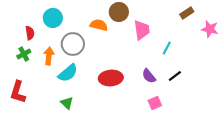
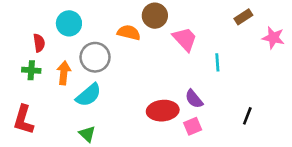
pink trapezoid: (142, 30) -> (185, 39), turned -35
cyan line: (167, 48) -> (217, 62), turned -32
green cross: (24, 54) -> (31, 70), turned 32
black line: (175, 76) -> (247, 116), moved, turned -32
red ellipse: (111, 78) -> (163, 111), moved
pink square: (155, 103) -> (193, 126), moved

